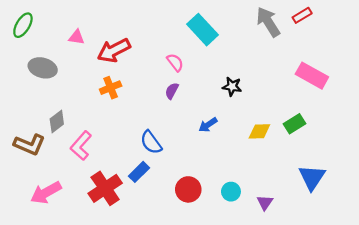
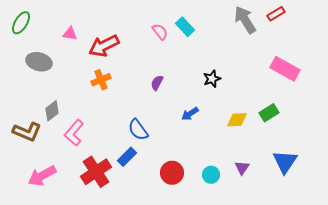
cyan rectangle: (202, 30) -> (185, 27), size x0.7
pink semicircle: (175, 62) -> (160, 32), moved
black star: (232, 86) -> (212, 79), turned -30
purple triangle: (265, 203) -> (242, 168), moved

